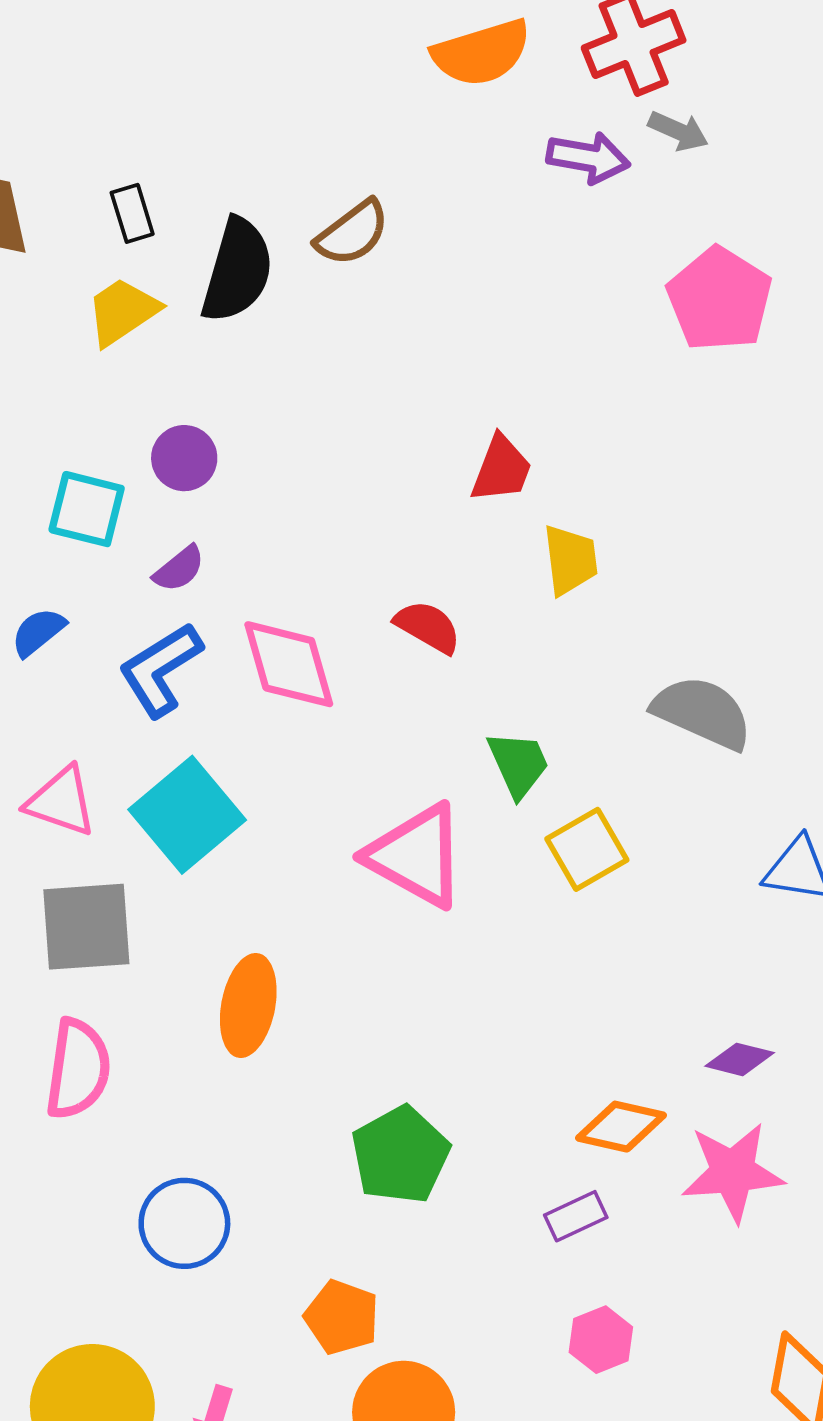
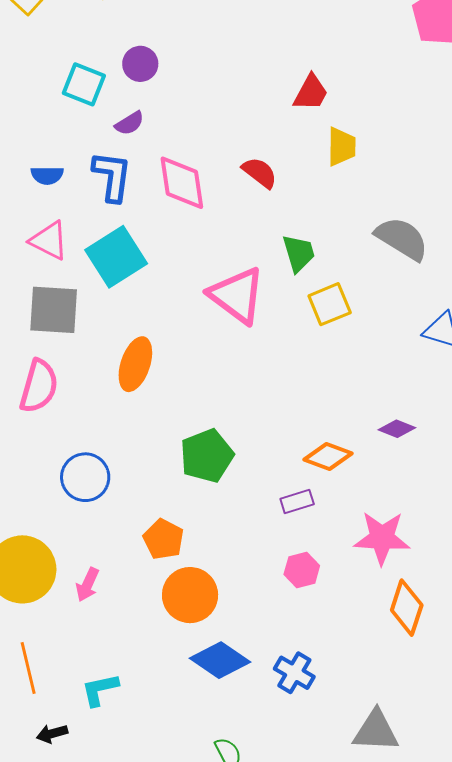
blue semicircle: (38, 632) -> (47, 175), moved, turned -148
blue L-shape: (160, 669) -> (112, 176), turned 122
pink star: (733, 1172) -> (382, 538), moved

